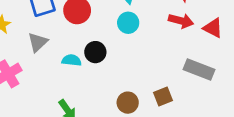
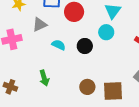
black circle: (95, 52) -> (85, 46), moved
brown square: (163, 97) -> (113, 91), size x1.5

